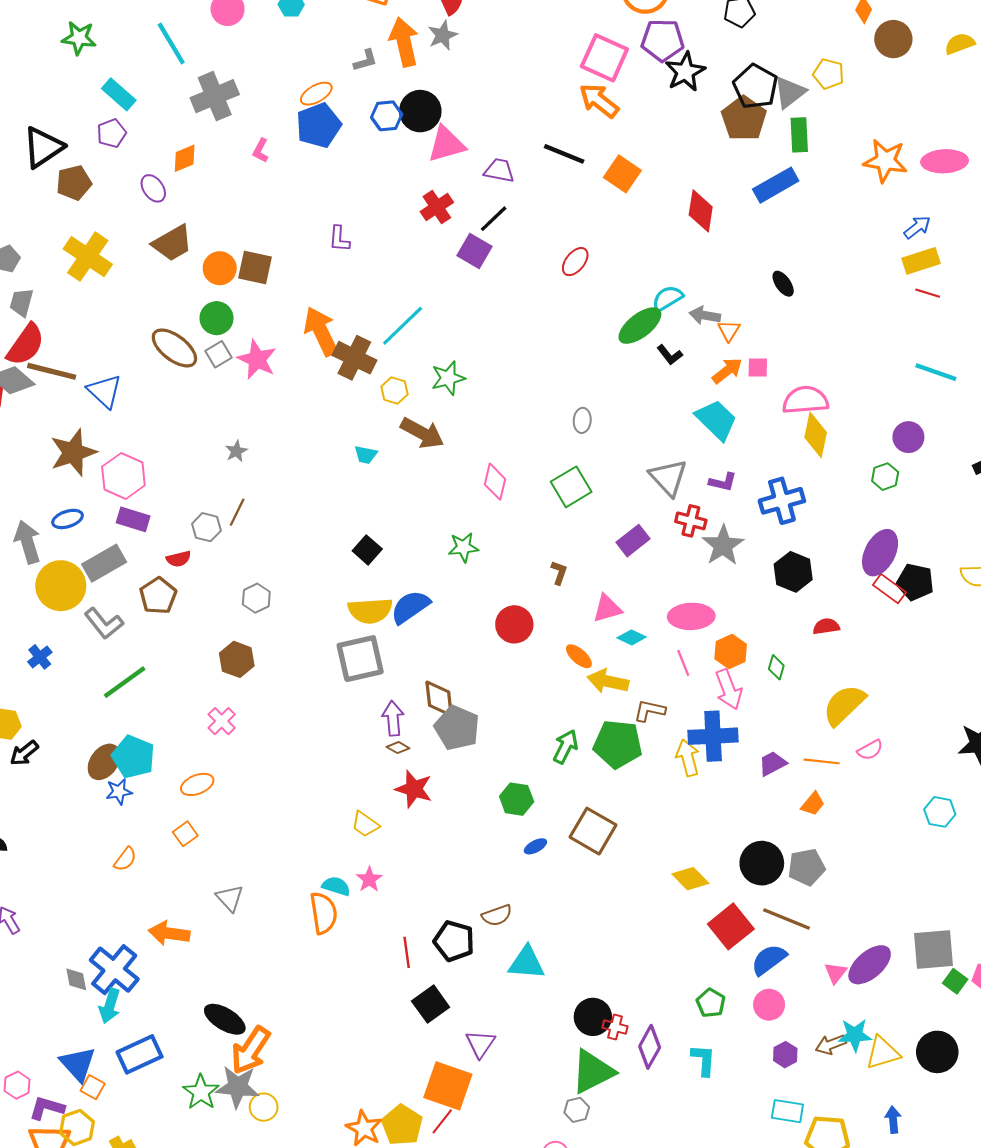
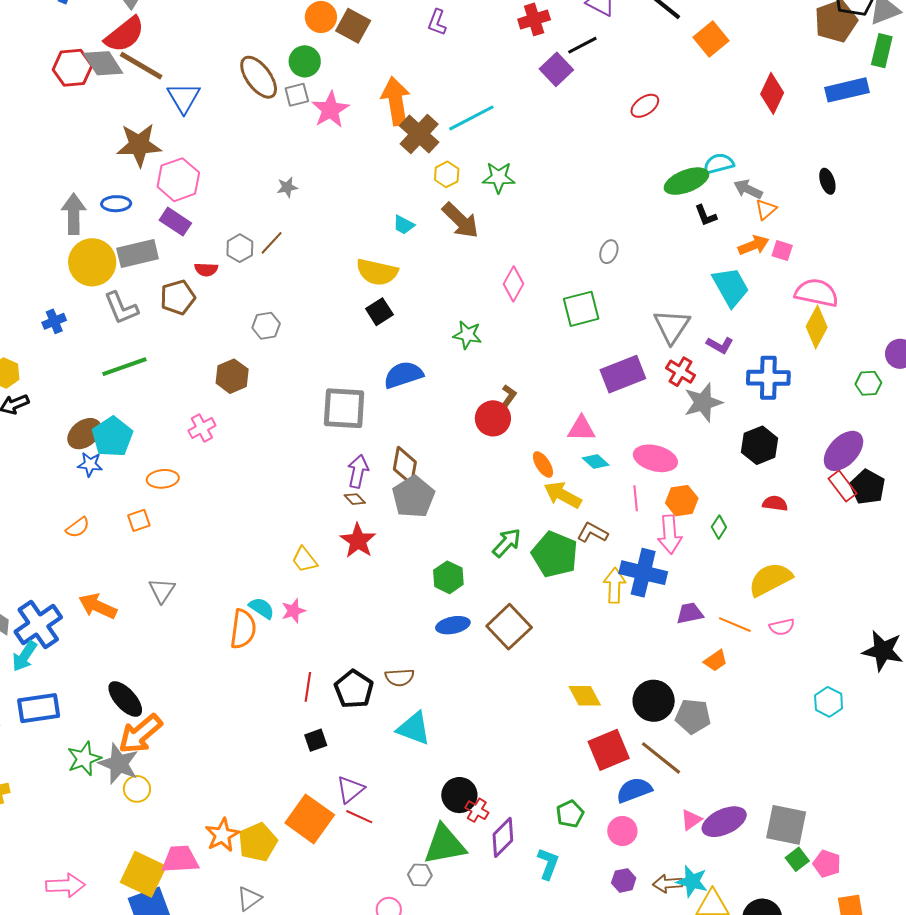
purple rectangle: (633, 541) -> (623, 374), size x1.4
brown L-shape: (559, 573) -> (509, 396), moved
yellow semicircle: (370, 611) -> (377, 272), moved
blue ellipse: (535, 846) -> (453, 625), size x1.5
black square: (431, 1004) -> (316, 740), size x0.7
red line: (442, 1121) -> (359, 817), moved, turned 60

